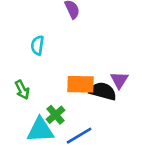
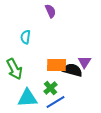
green arrow: (22, 90) -> (14, 69), size x1.5
green cross: (56, 115) -> (50, 88), moved

